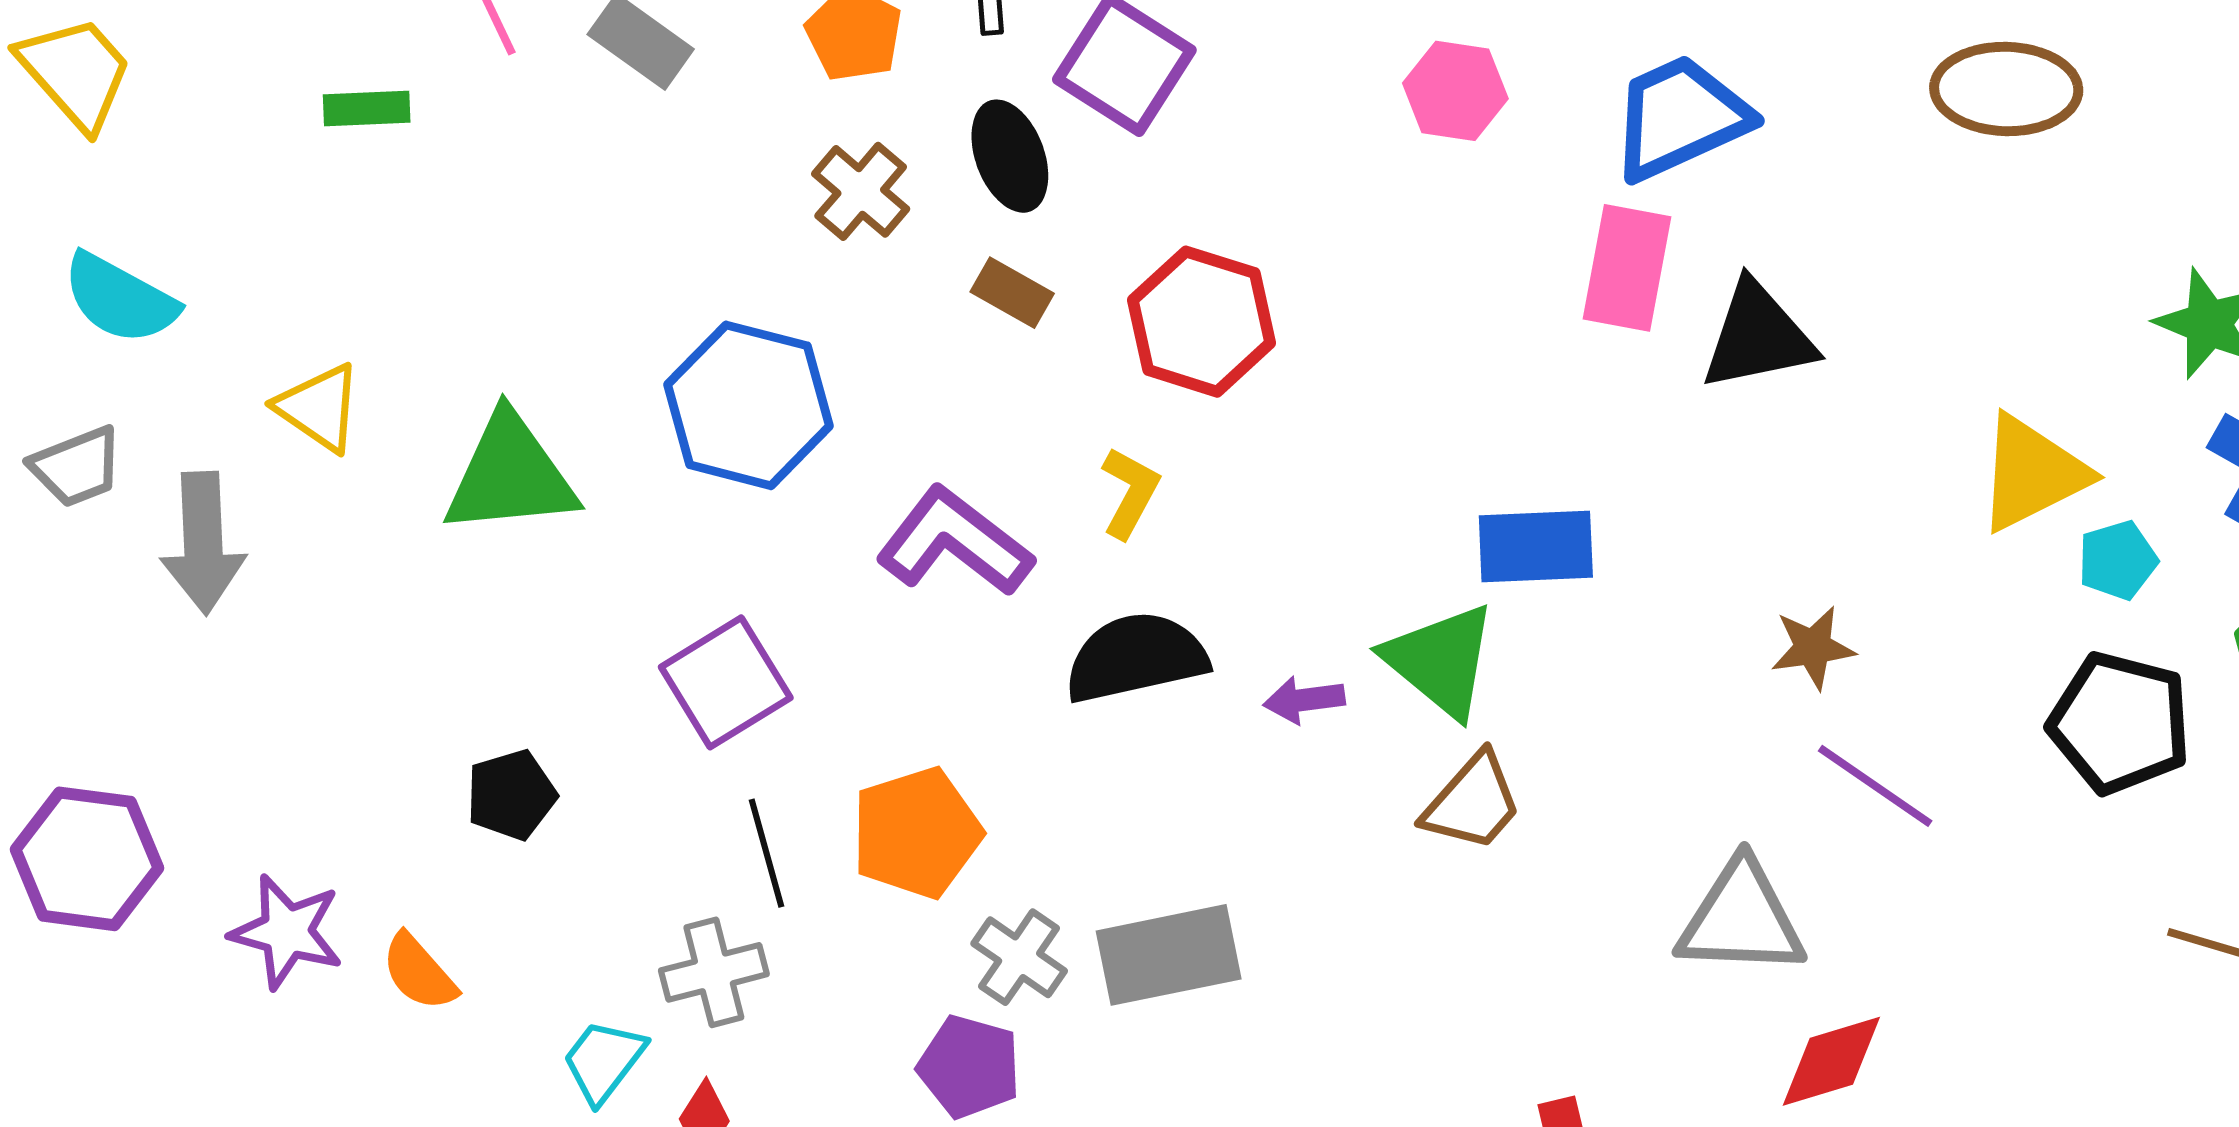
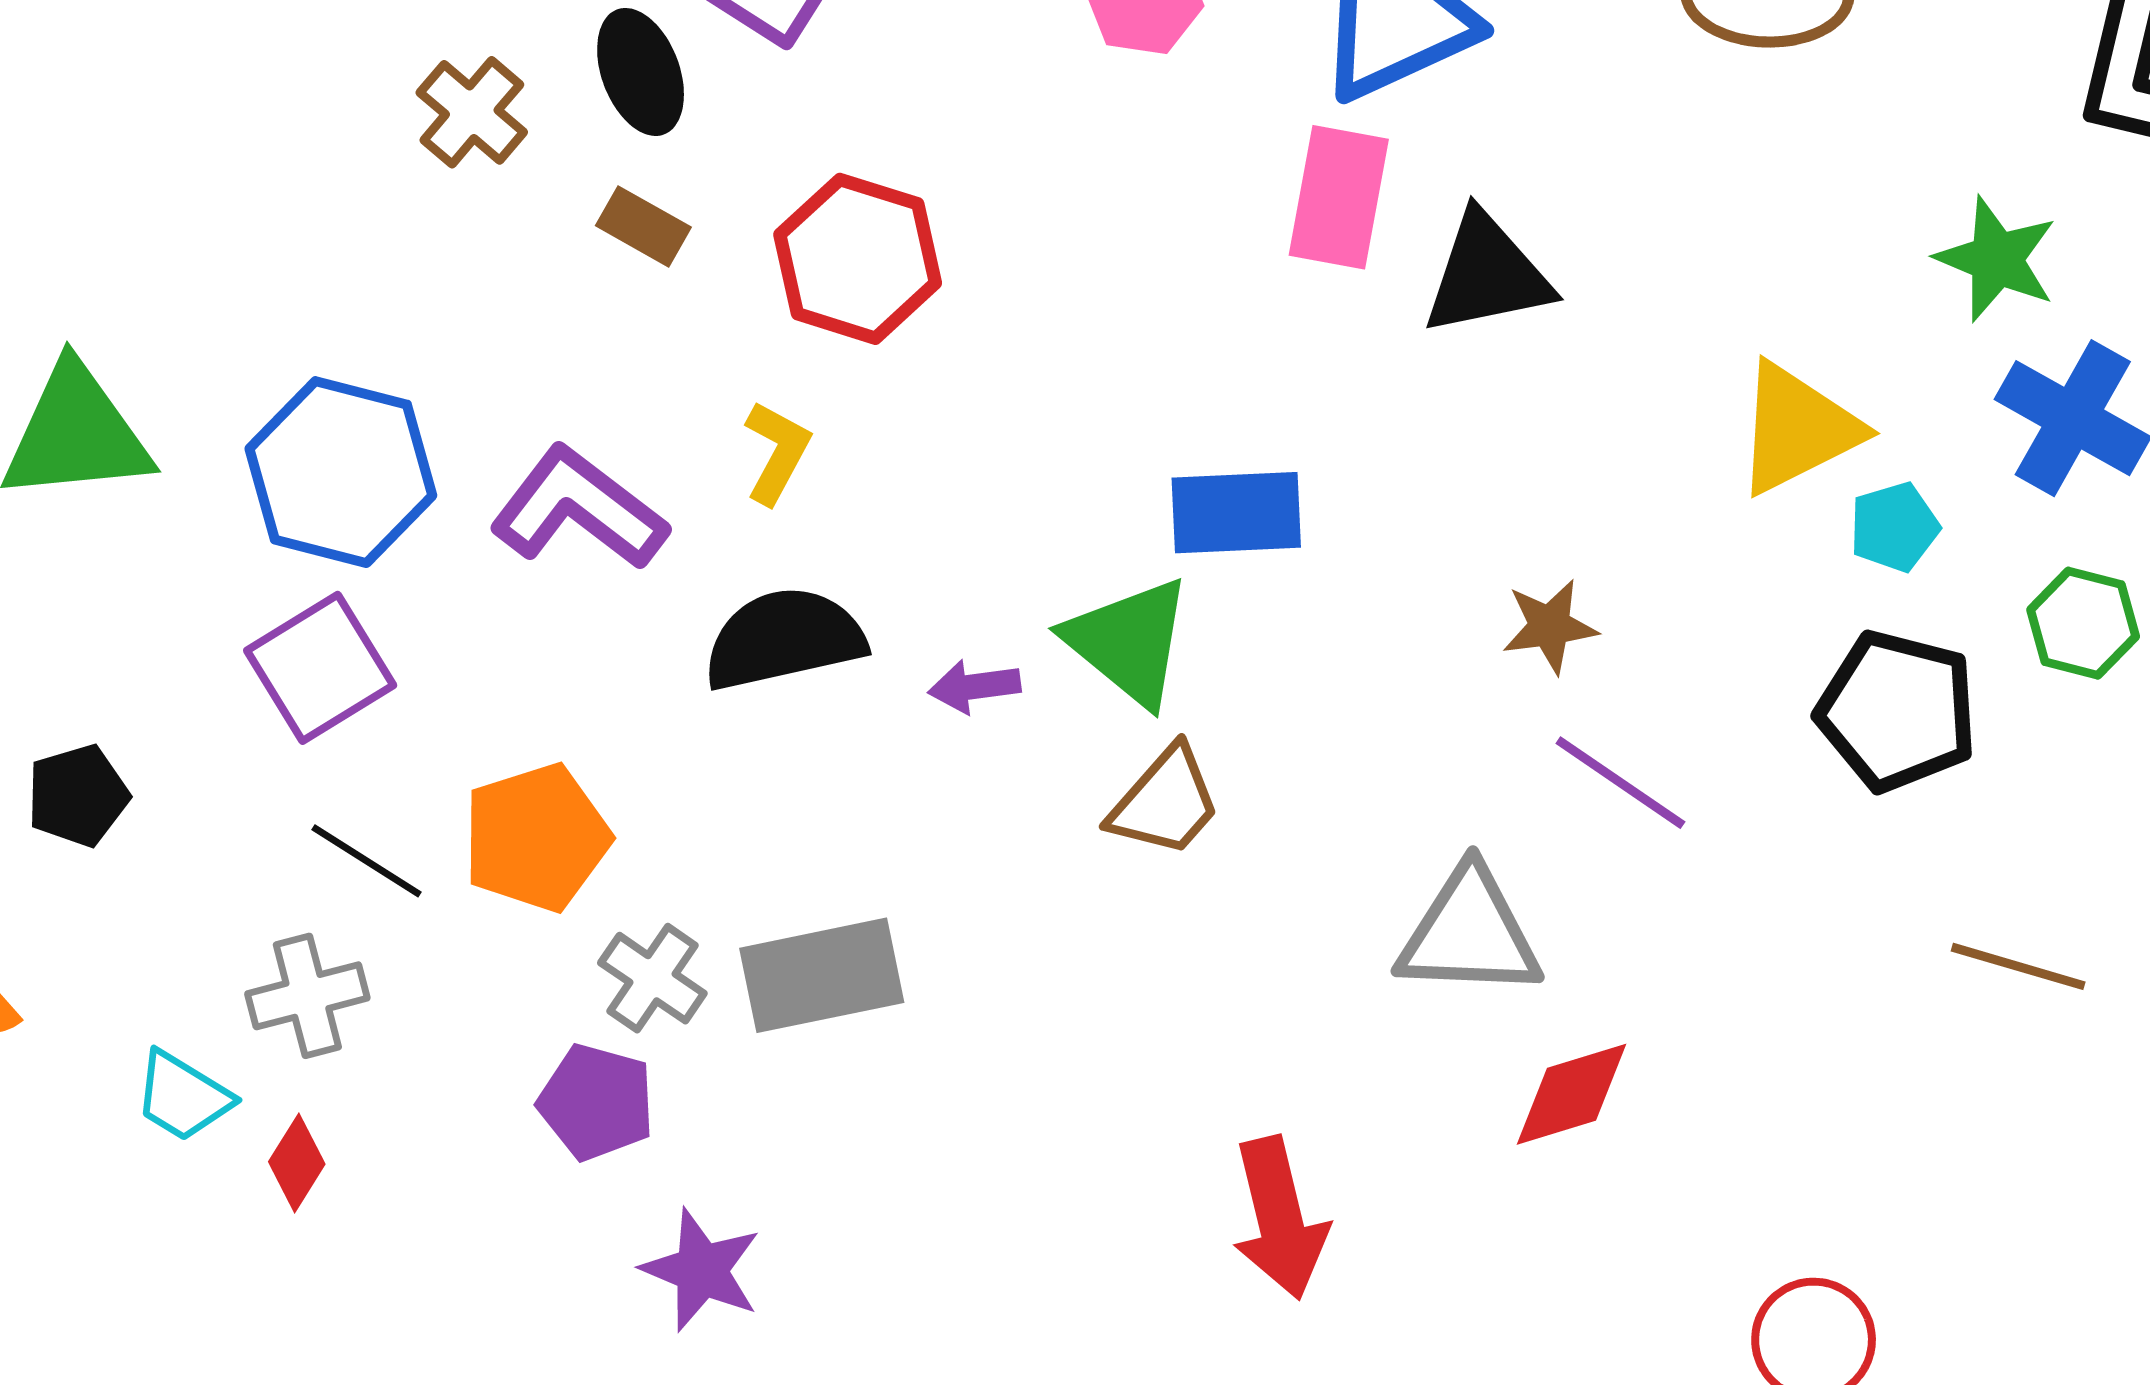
blue hexagon: (749, 405) -> (341, 472), moved
black line: (766, 853) -> (367, 861), turned -42
cyan trapezoid: (604, 1061) -> (183, 1096), turned -96

